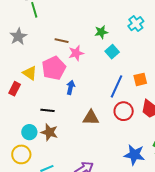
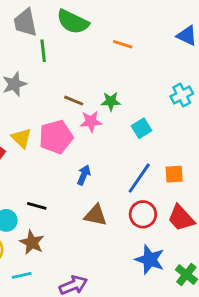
green star: (101, 32) -> (111, 101), moved
blue arrow: (71, 87) -> (84, 175), moved
black line: (47, 110) -> (37, 206), moved
brown star: (49, 132) -> (32, 242), moved
blue star: (134, 155) -> (150, 260), moved

